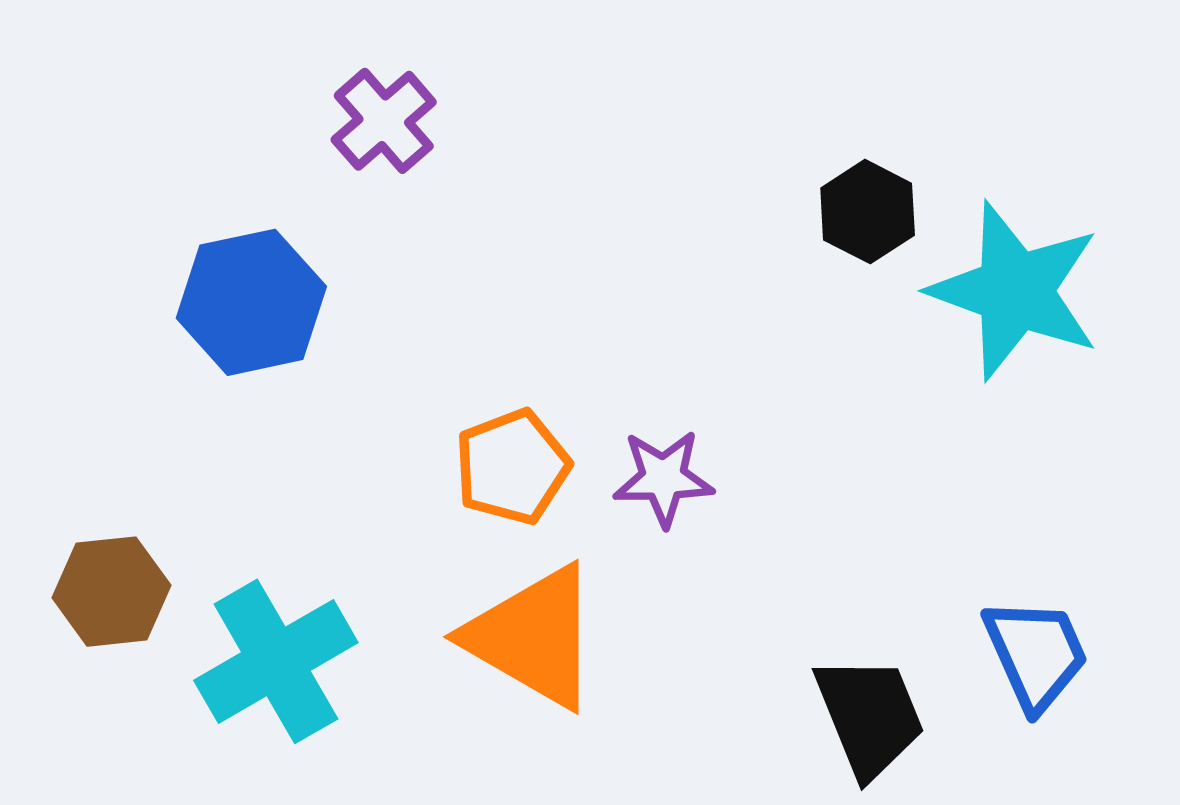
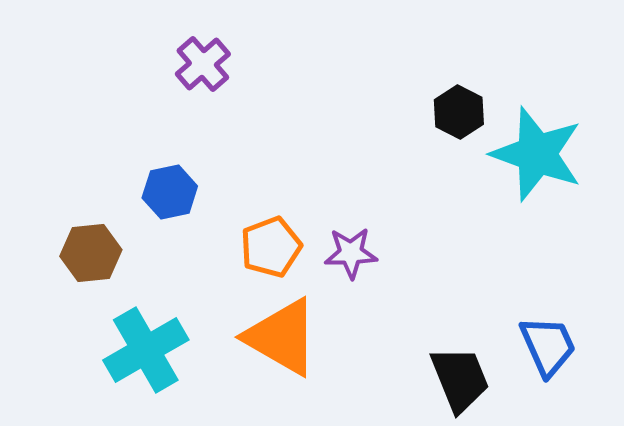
blue hexagon: (251, 302) -> (170, 192), moved, size x0.7
brown hexagon: (112, 592) -> (91, 253), moved

